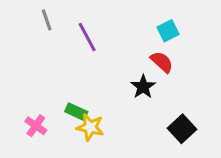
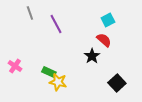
pink cross: (36, 126) -> (15, 66), moved

